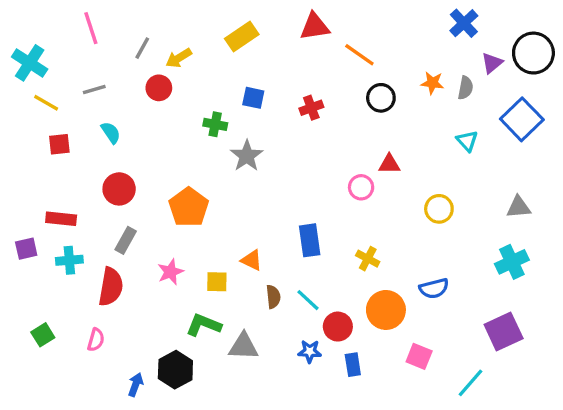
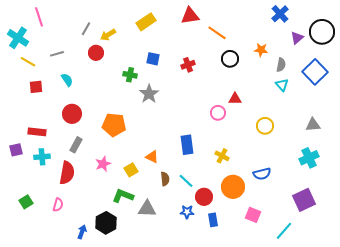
pink line: (91, 28) -> (39, 17), moved
gray semicircle: (465, 88) -> (281, 65), moved
orange pentagon: (189, 207) -> (114, 125), turned -30
yellow square: (217, 282) -> (131, 170), turned -32

